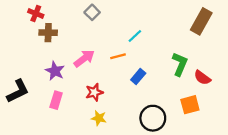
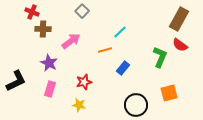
pink arrow: (84, 58) -> (71, 41), moved
red semicircle: (202, 78) -> (180, 45), moved
yellow star: (99, 118) -> (79, 105), moved

